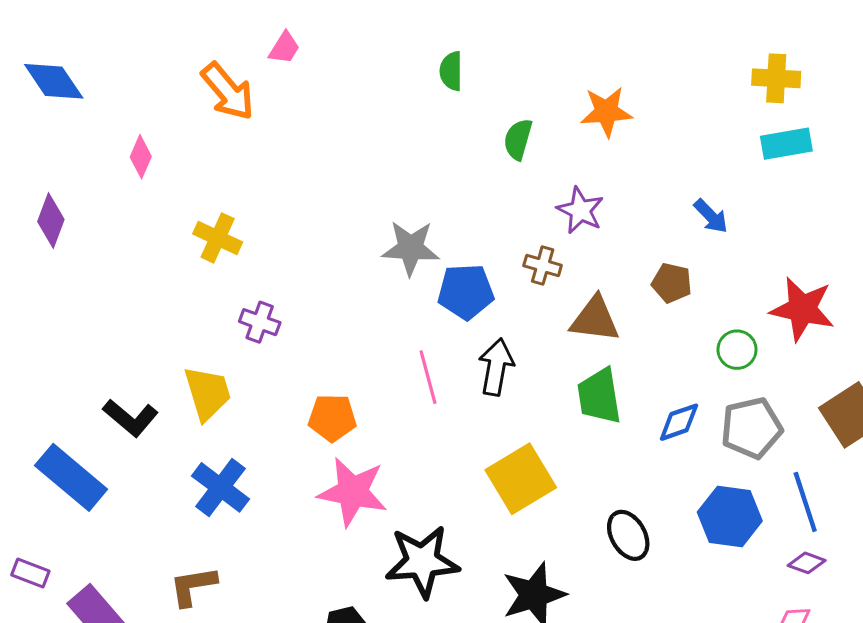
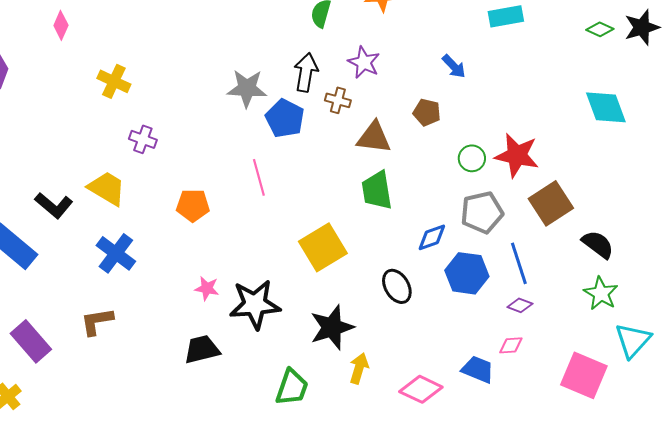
blue pentagon: (466, 292) -> (285, 118), turned 30
red star: (802, 309) -> (517, 155), moved
black arrow: (496, 367) -> (306, 72), moved
yellow trapezoid: (207, 393) -> (107, 188), turned -42
blue diamond: (679, 422) -> (432, 237), moved
pink star: (353, 492) -> (207, 288), moved, size x0.5

